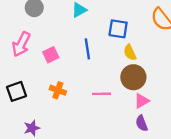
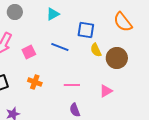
blue line: (87, 49) -> (60, 47), turned -60
brown circle: (133, 77) -> (117, 58), moved
purple semicircle: (142, 123) -> (75, 110), moved

